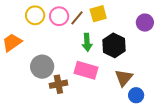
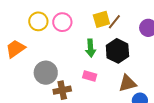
brown line: (77, 18) -> (114, 22), moved
pink rectangle: (86, 70) -> (90, 76), size x0.6
brown triangle: (124, 78) -> (127, 83), turned 36

